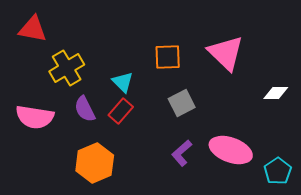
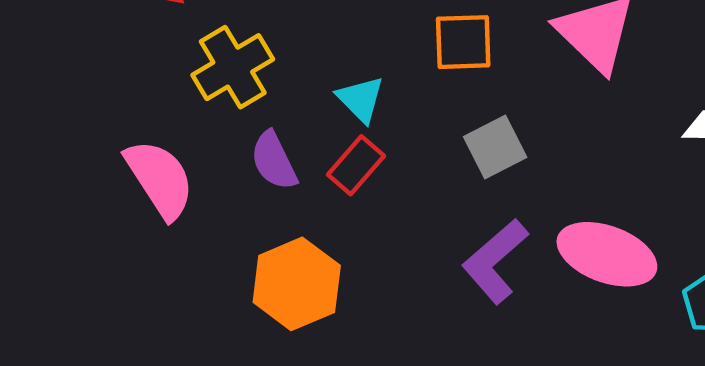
pink semicircle: (35, 117) -> (160, 179), turned -132
purple L-shape: (182, 153) -> (495, 261), size x1.4

